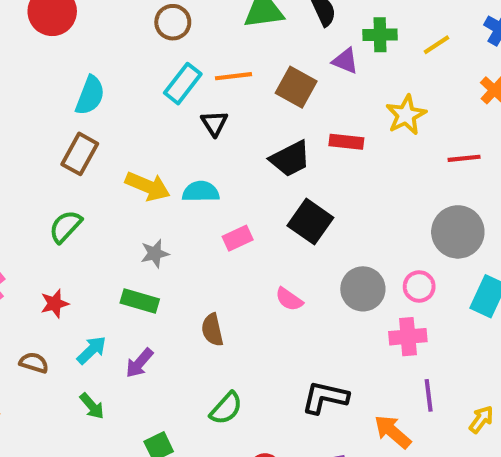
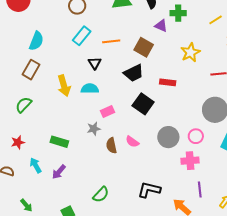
yellow line: (437, 45) -> (216, 20), moved
orange line: (233, 76) -> (111, 41), moved
brown square: (296, 87) -> (144, 47), moved
black triangle: (214, 123) -> (95, 63), moved
red rectangle: (346, 142) -> (168, 82), moved
yellow arrow: (148, 186) -> (64, 86), turned 50
gray star: (155, 253) -> (94, 129), moved
brown semicircle: (212, 330) -> (111, 146), moved
cyan arrow: (92, 350) -> (36, 165), turned -77
green arrow: (92, 406) -> (26, 205), moved

